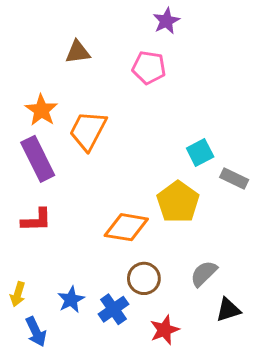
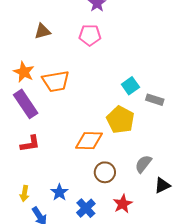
orange trapezoid: (88, 131) -> (56, 81), turned -120
blue cross: (113, 309) -> (86, 208), moved

